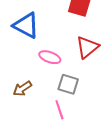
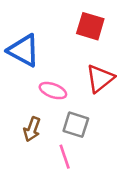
brown arrow: (22, 89) -> (32, 129), moved, turned -36

